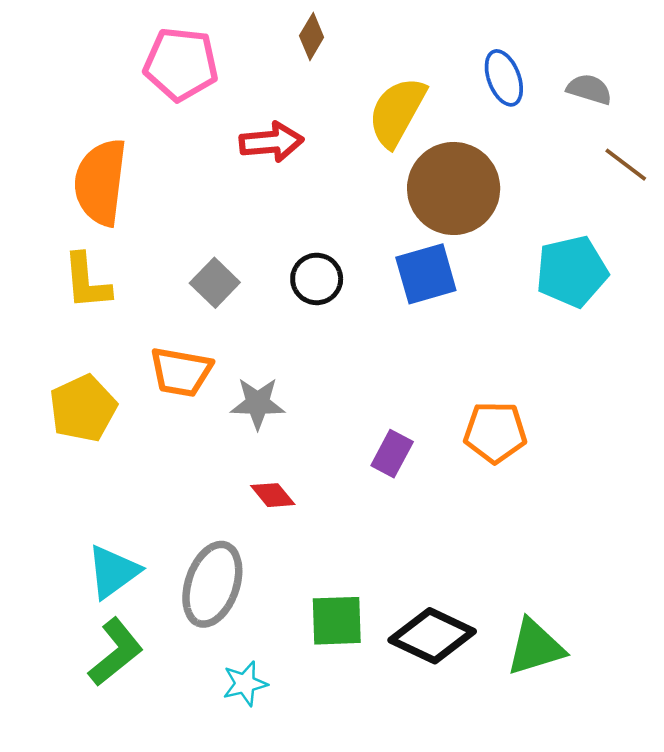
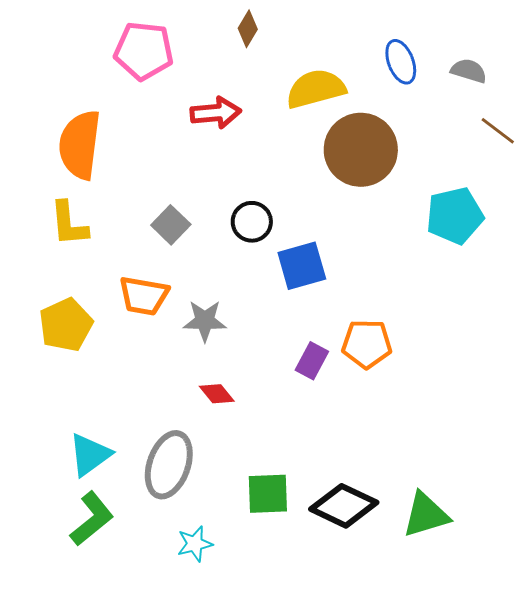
yellow semicircle: (397, 112) -> (316, 89), turned 46
blue square: (426, 274) -> (302, 266), moved
orange pentagon: (495, 432) -> (367, 344), moved

